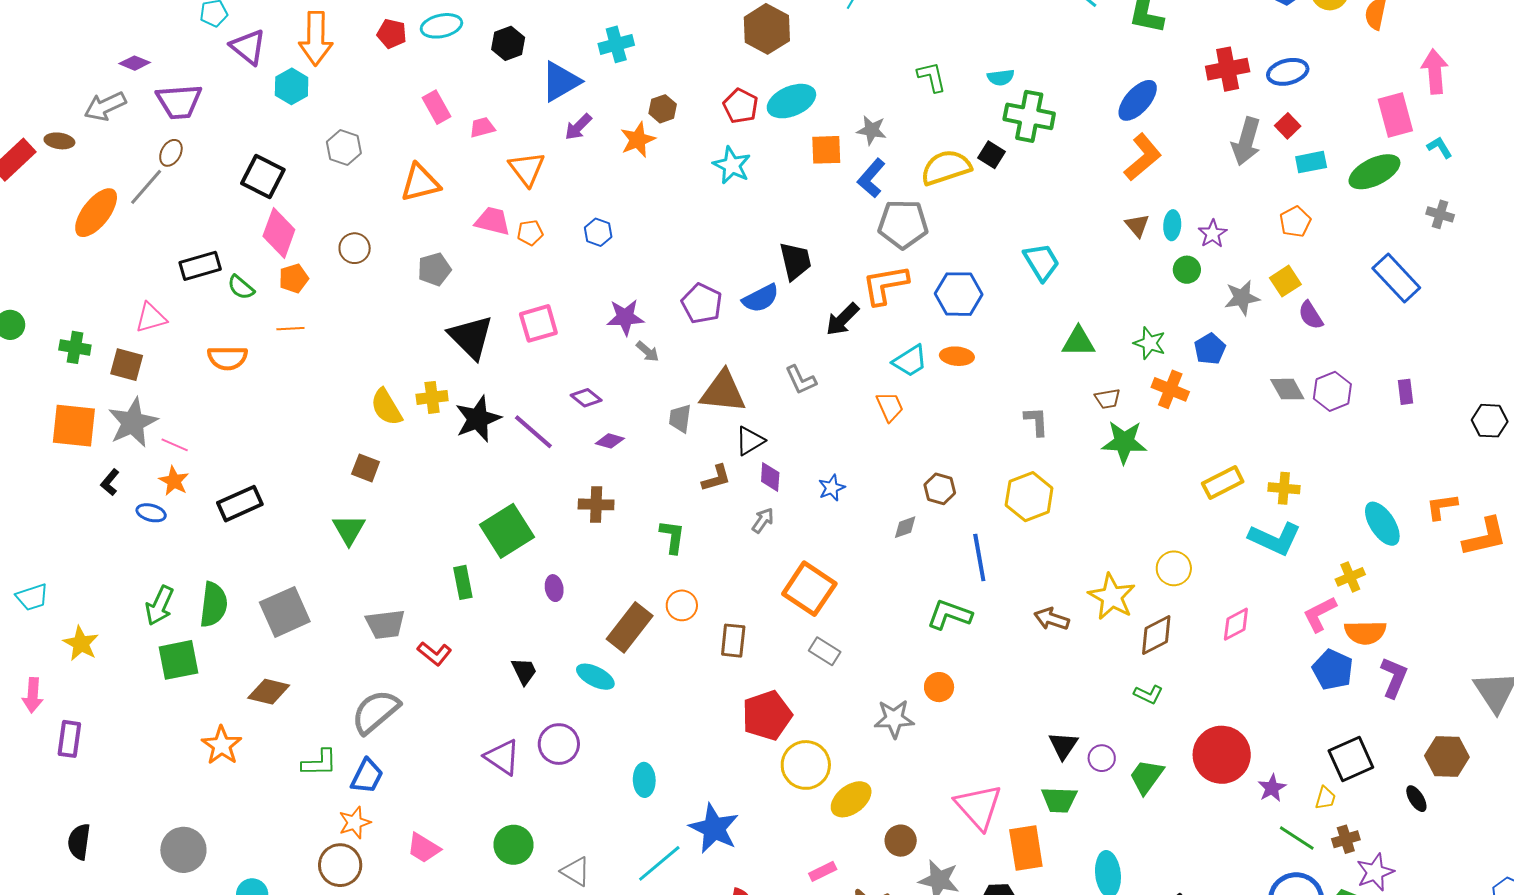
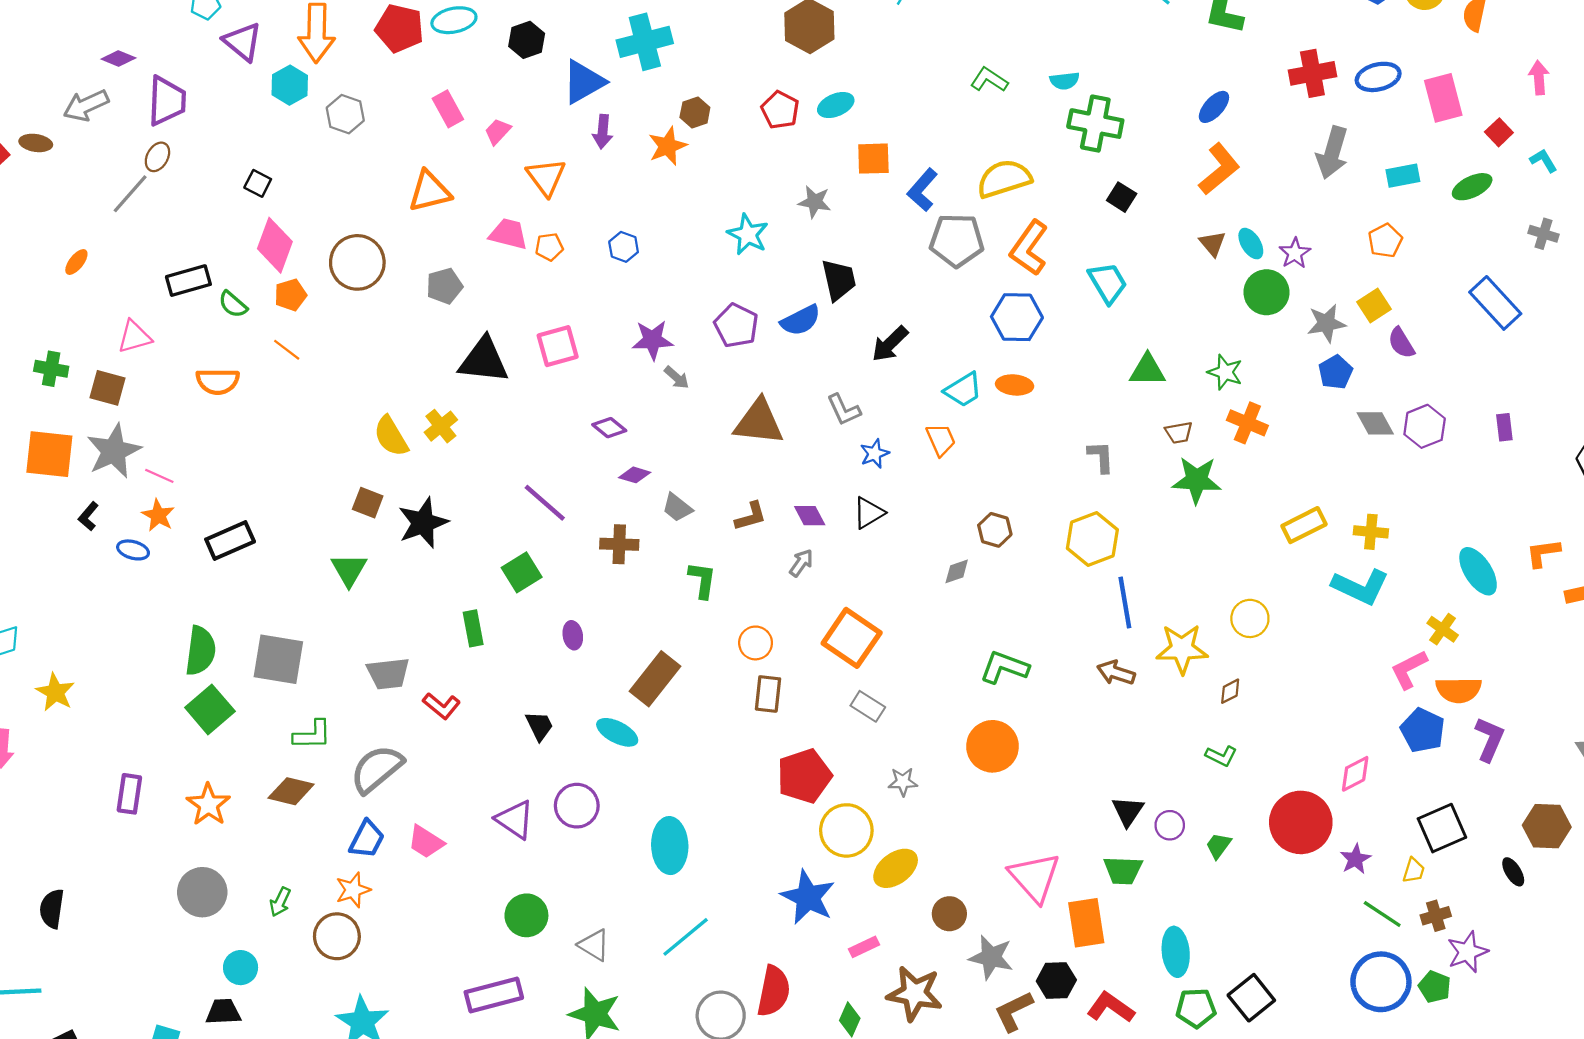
red pentagon: (392, 34) -> (400, 28), size x1.5
cyan cross: (616, 44) -> (645, 42), size x1.4
pink arrow: (1435, 71) -> (1539, 78), size x0.7
green L-shape: (932, 77) -> (989, 80), turned -44
blue ellipse: (1138, 100) -> (1214, 107), size x0.7
cyan ellipse: (791, 101) -> (836, 105), size x0.7
purple trapezoid: (179, 102) -> (167, 101), turned -84
pink rectangle: (1395, 115) -> (1443, 98), moved
red square: (1288, 126) -> (1499, 132), moved
pink trapezoid: (482, 127) -> (498, 131), turned -32
purple arrow: (578, 127) -> (603, 132), turned -40
gray star: (872, 130) -> (815, 202), moved
gray hexagon: (344, 147) -> (345, 114), moved
black square: (992, 155) -> (1122, 197), moved
cyan star: (732, 165) -> (748, 234), moved
green ellipse: (1374, 172) -> (1472, 187), size x0.7
black square: (263, 176) -> (258, 183), size x0.6
orange ellipse: (96, 213) -> (76, 262), moved, size x0.5
cyan ellipse: (1172, 225) -> (1251, 244), turned -36
brown circle: (355, 248) -> (357, 262), size x1.6
green circle: (1187, 270) -> (1266, 292), size x1.5
orange L-shape: (885, 285) -> (1029, 248), moved, turned -45
orange line: (290, 329) -> (287, 350), turned 40
black triangle: (471, 337) -> (484, 360), turned -39
blue pentagon: (1210, 349) -> (1336, 372), moved
yellow cross: (432, 397) -> (441, 426), turned -32
gray trapezoid: (680, 418) -> (677, 508), moved, turned -60
black star: (478, 419) -> (423, 523), moved
purple line: (533, 432) -> (545, 503), moved
black triangle: (750, 441) -> (869, 513), moved
purple diamond: (770, 477) -> (810, 516), turned -32
blue star: (832, 488) -> (875, 454), moved
green square: (507, 531) -> (522, 572), size x0.7
blue line: (979, 557) -> (1125, 602), moved
yellow cross: (1350, 577) -> (1443, 629), turned -32
yellow star: (1112, 597) -> (1182, 649), turned -30
orange circle: (682, 605) -> (756, 643), moved
green arrow: (160, 606) -> (280, 902), moved, size x0.7
gray square: (285, 612) -> (278, 659), turned 33
pink diamond: (1236, 624) -> (1355, 774), moved
brown diamond: (1156, 635) -> (1230, 691), size x0.6
green square: (179, 660) -> (210, 709), moved, turned -30
orange circle: (939, 687) -> (992, 746), size x1.6
brown diamond: (269, 692) -> (291, 791), moved
gray star: (894, 719) -> (903, 782), moved, size x0.7
purple rectangle: (69, 739) -> (129, 794), moved
green L-shape: (319, 763) -> (312, 735), moved
green trapezoid: (1146, 777) -> (1218, 846), size x0.7
cyan ellipse: (644, 780) -> (670, 846), size x1.5
blue star: (714, 828) -> (808, 897), moved
pink trapezoid: (424, 848) -> (426, 842), moved
gray circle: (183, 850) -> (202, 892), moved

